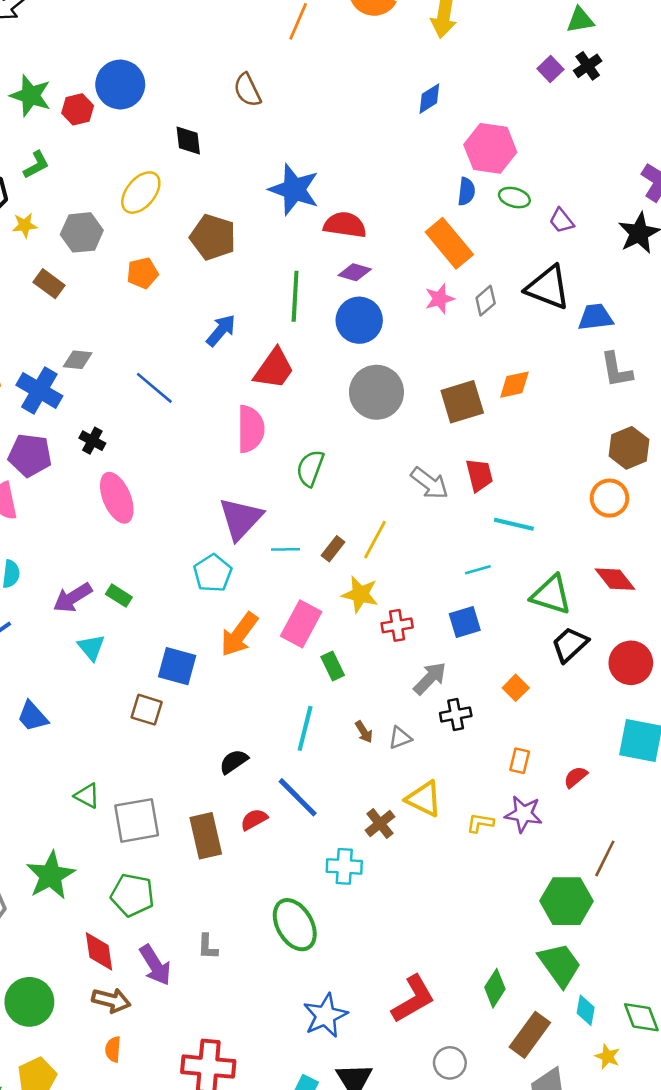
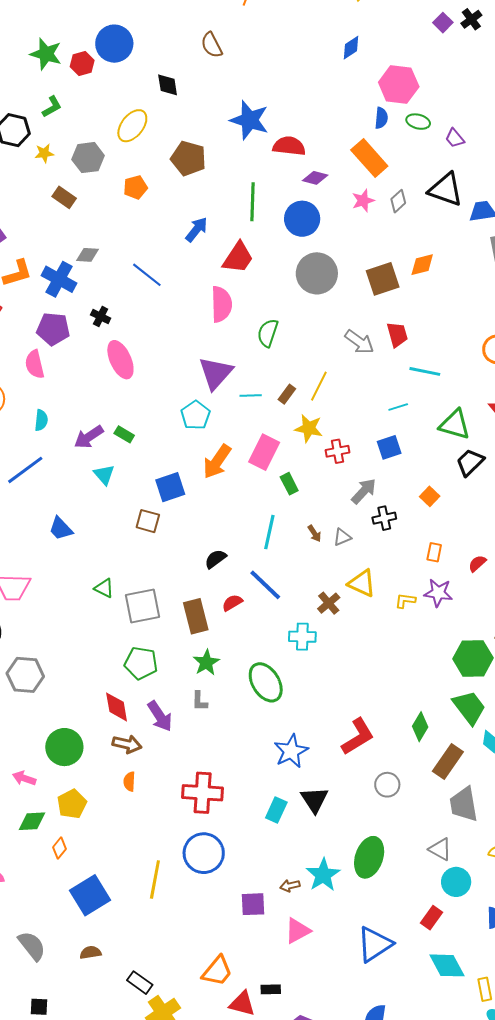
purple diamond: (355, 272) -> (315, 178), moved
blue square: (177, 666) -> (170, 487), turned -32
green star: (51, 875) -> (206, 662), moved, size x0.7

